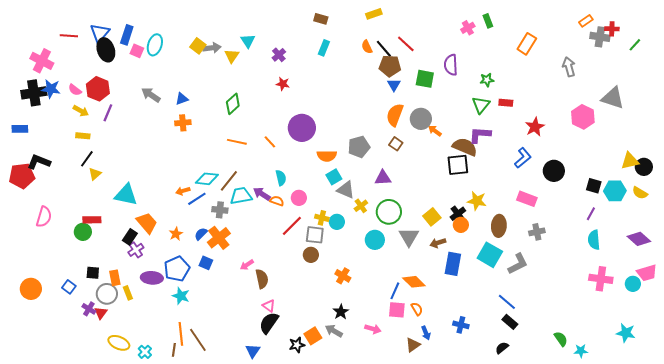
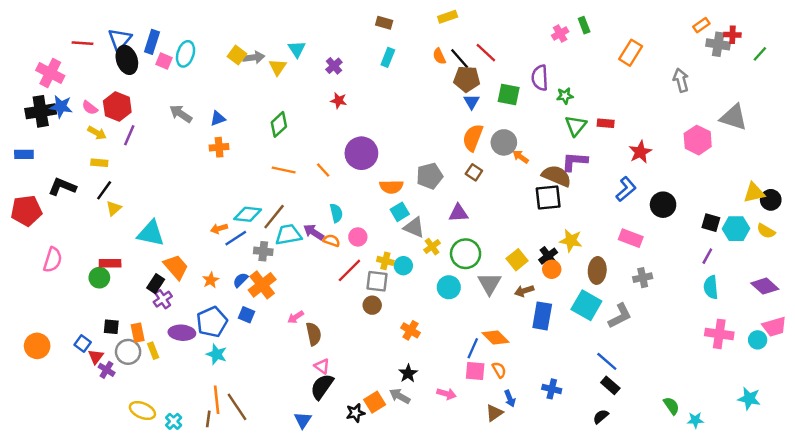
green star: (487, 80) -> (565, 96), moved
black L-shape: (39, 162) -> (62, 187), moved
red triangle: (101, 313) -> (96, 357), moved

